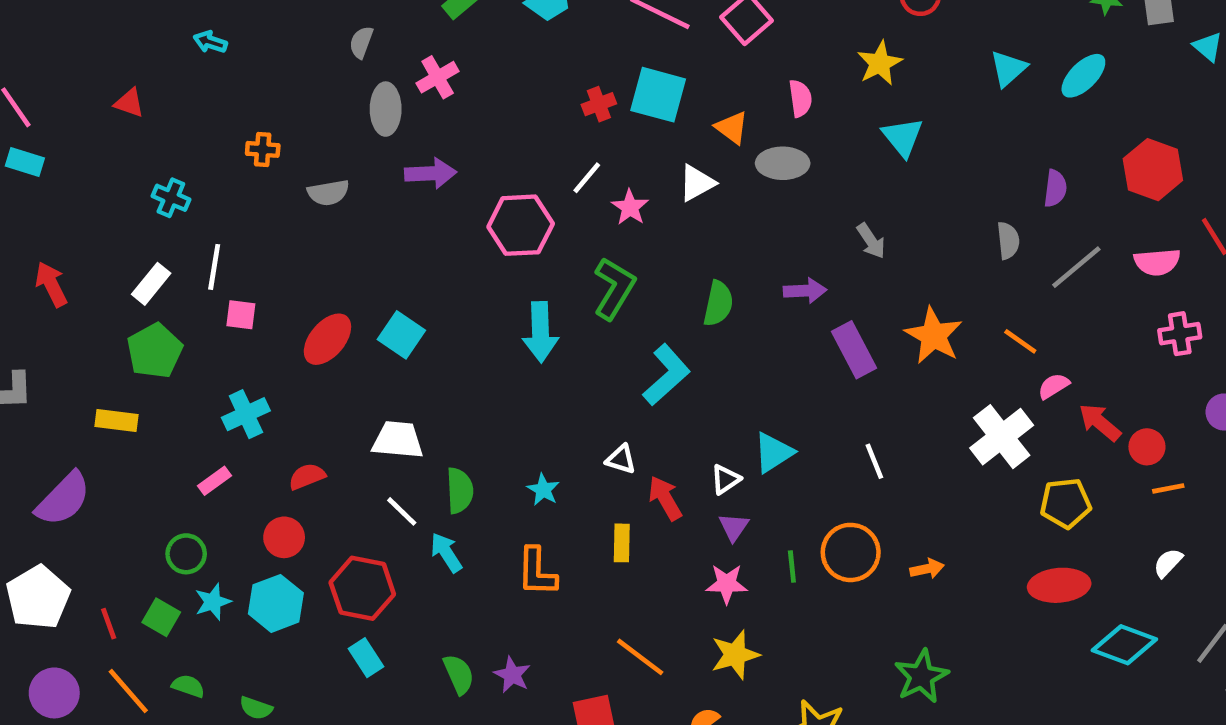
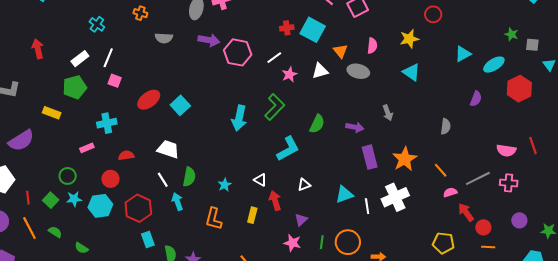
cyan triangle: (903, 137) -> (411, 72), turned -30
red hexagon: (1153, 170) -> (519, 89), moved
purple semicircle: (1055, 188) -> (476, 99), moved
pink hexagon: (521, 225) -> (238, 52), moved
gray line: (1076, 267) -> (478, 178), moved
white cross: (1002, 437) -> (395, 197), moved
cyan triangle: (773, 453) -> (344, 194), moved
white triangle: (726, 479) -> (304, 185), moved
cyan rectangle: (366, 658) -> (148, 239), moved

